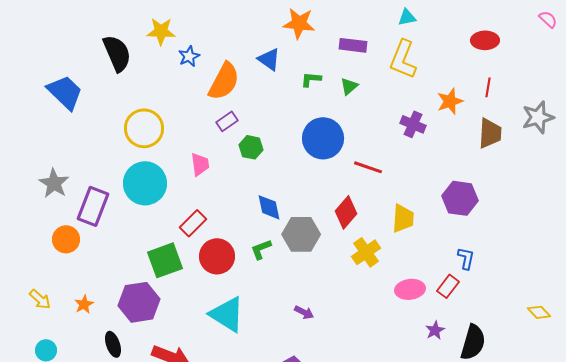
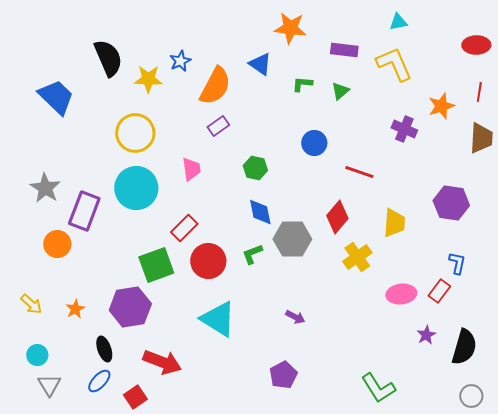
yellow star: (161, 31) -> (148, 79), moved
yellow L-shape: (403, 59) -> (394, 64), turned 135
blue circle: (323, 138) -> (314, 143), size x0.6
green hexagon: (251, 147) -> (255, 168), moved

